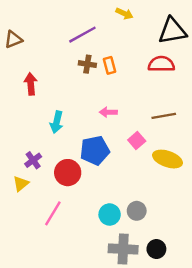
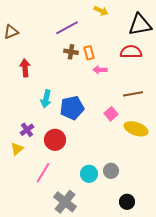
pink arrow: (108, 112) -> (100, 70), moved
blue pentagon: (95, 150) -> (72, 108), moved
gray cross: (123, 249) -> (65, 202), moved, turned 35

